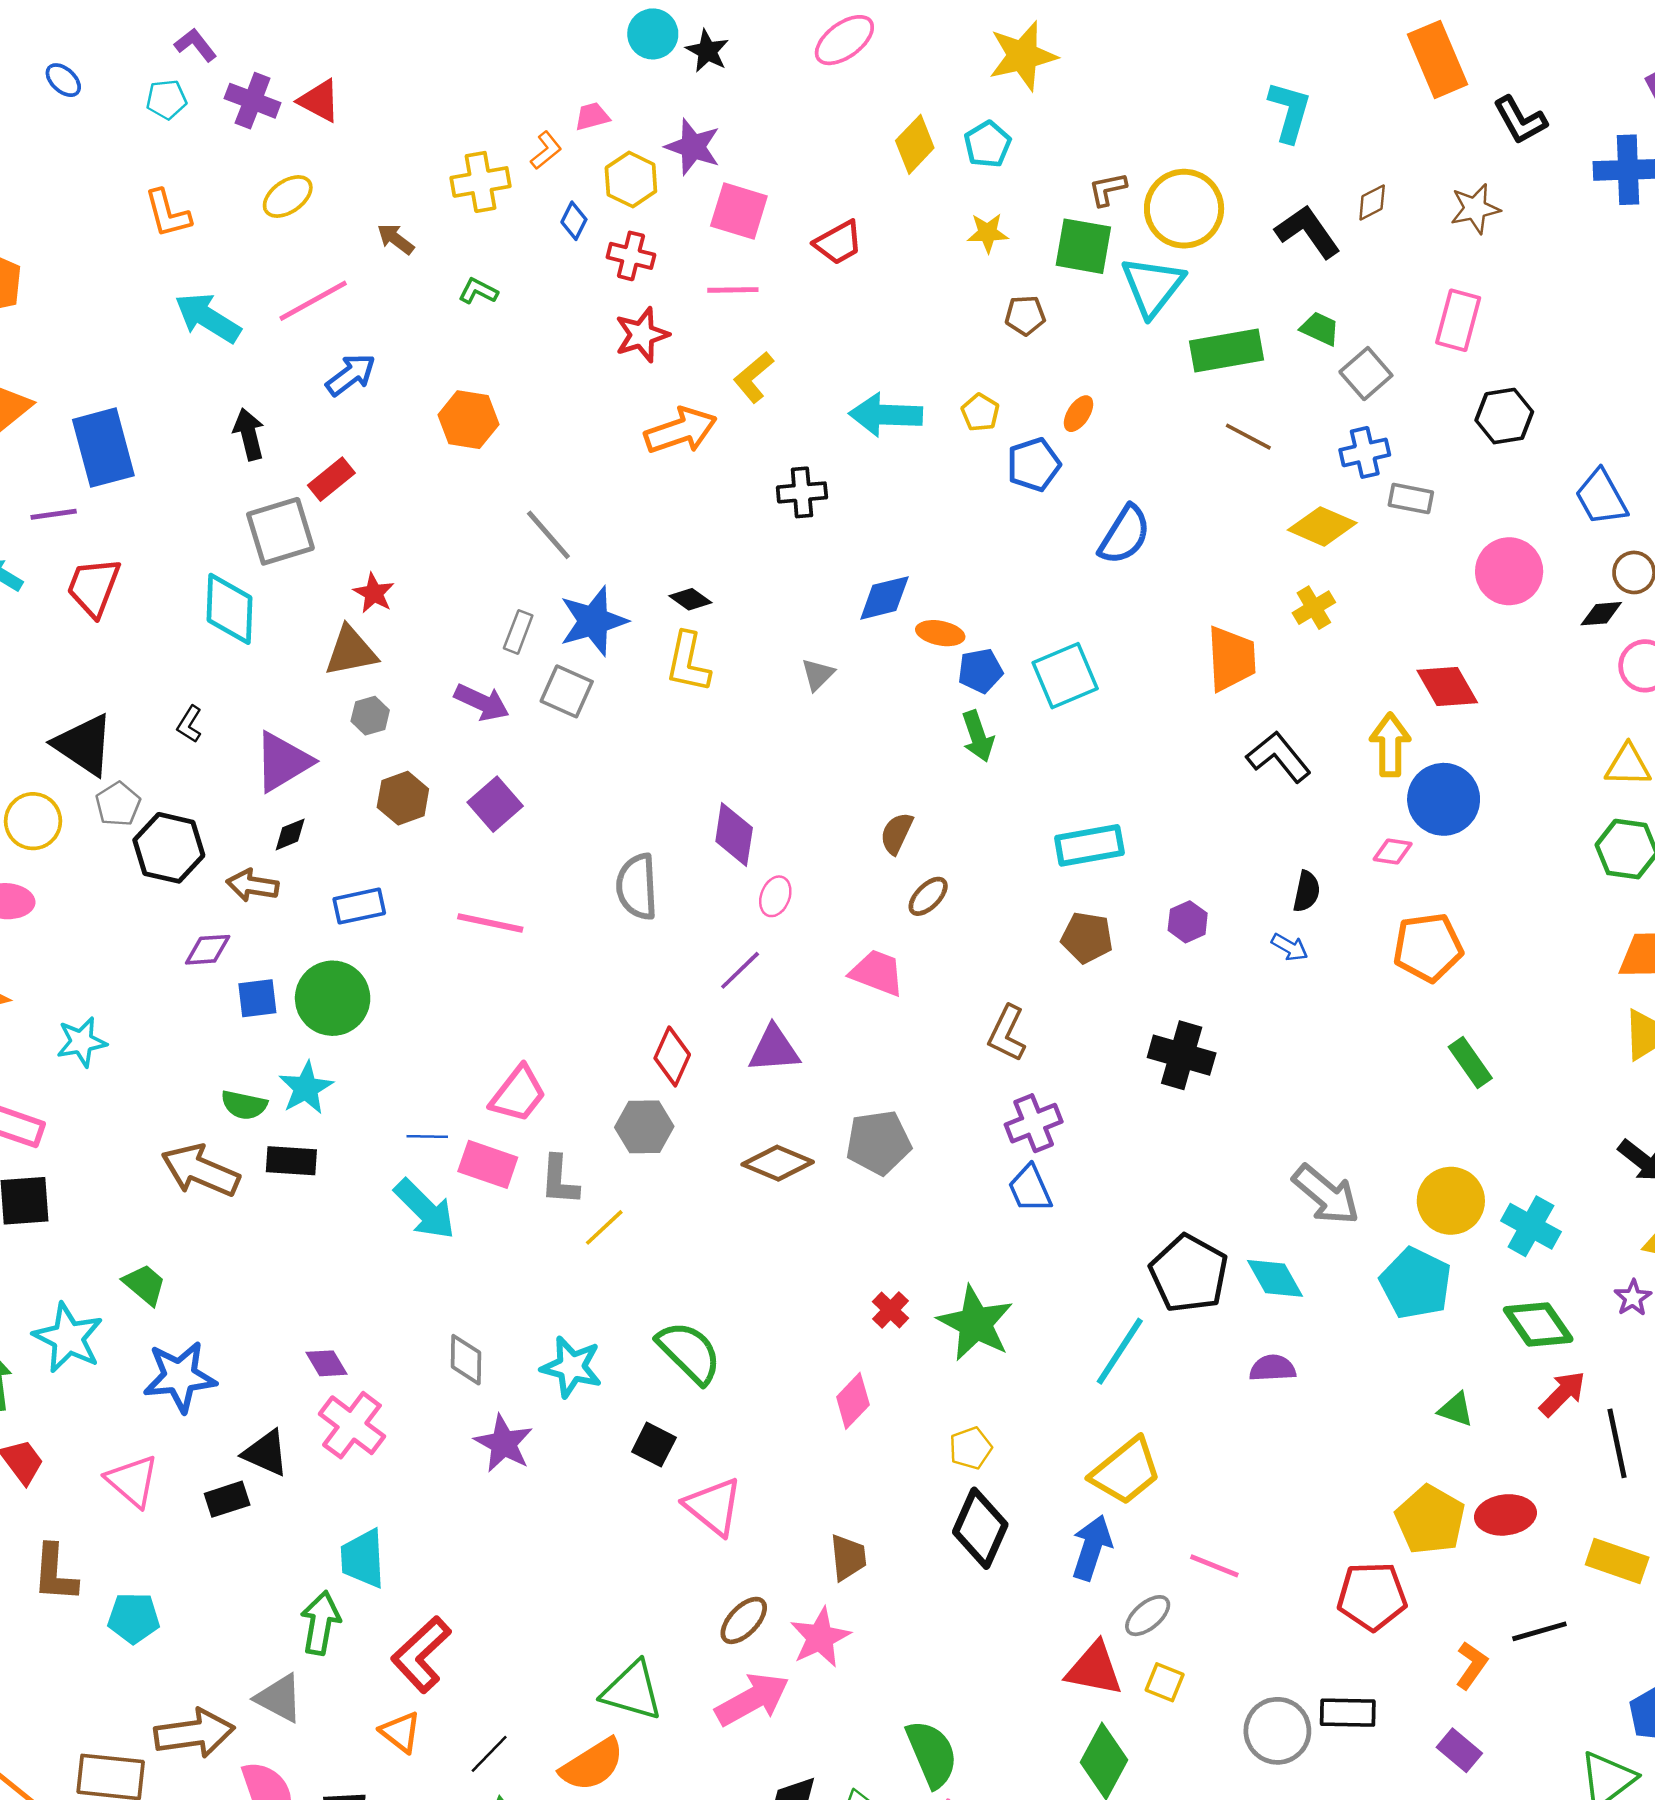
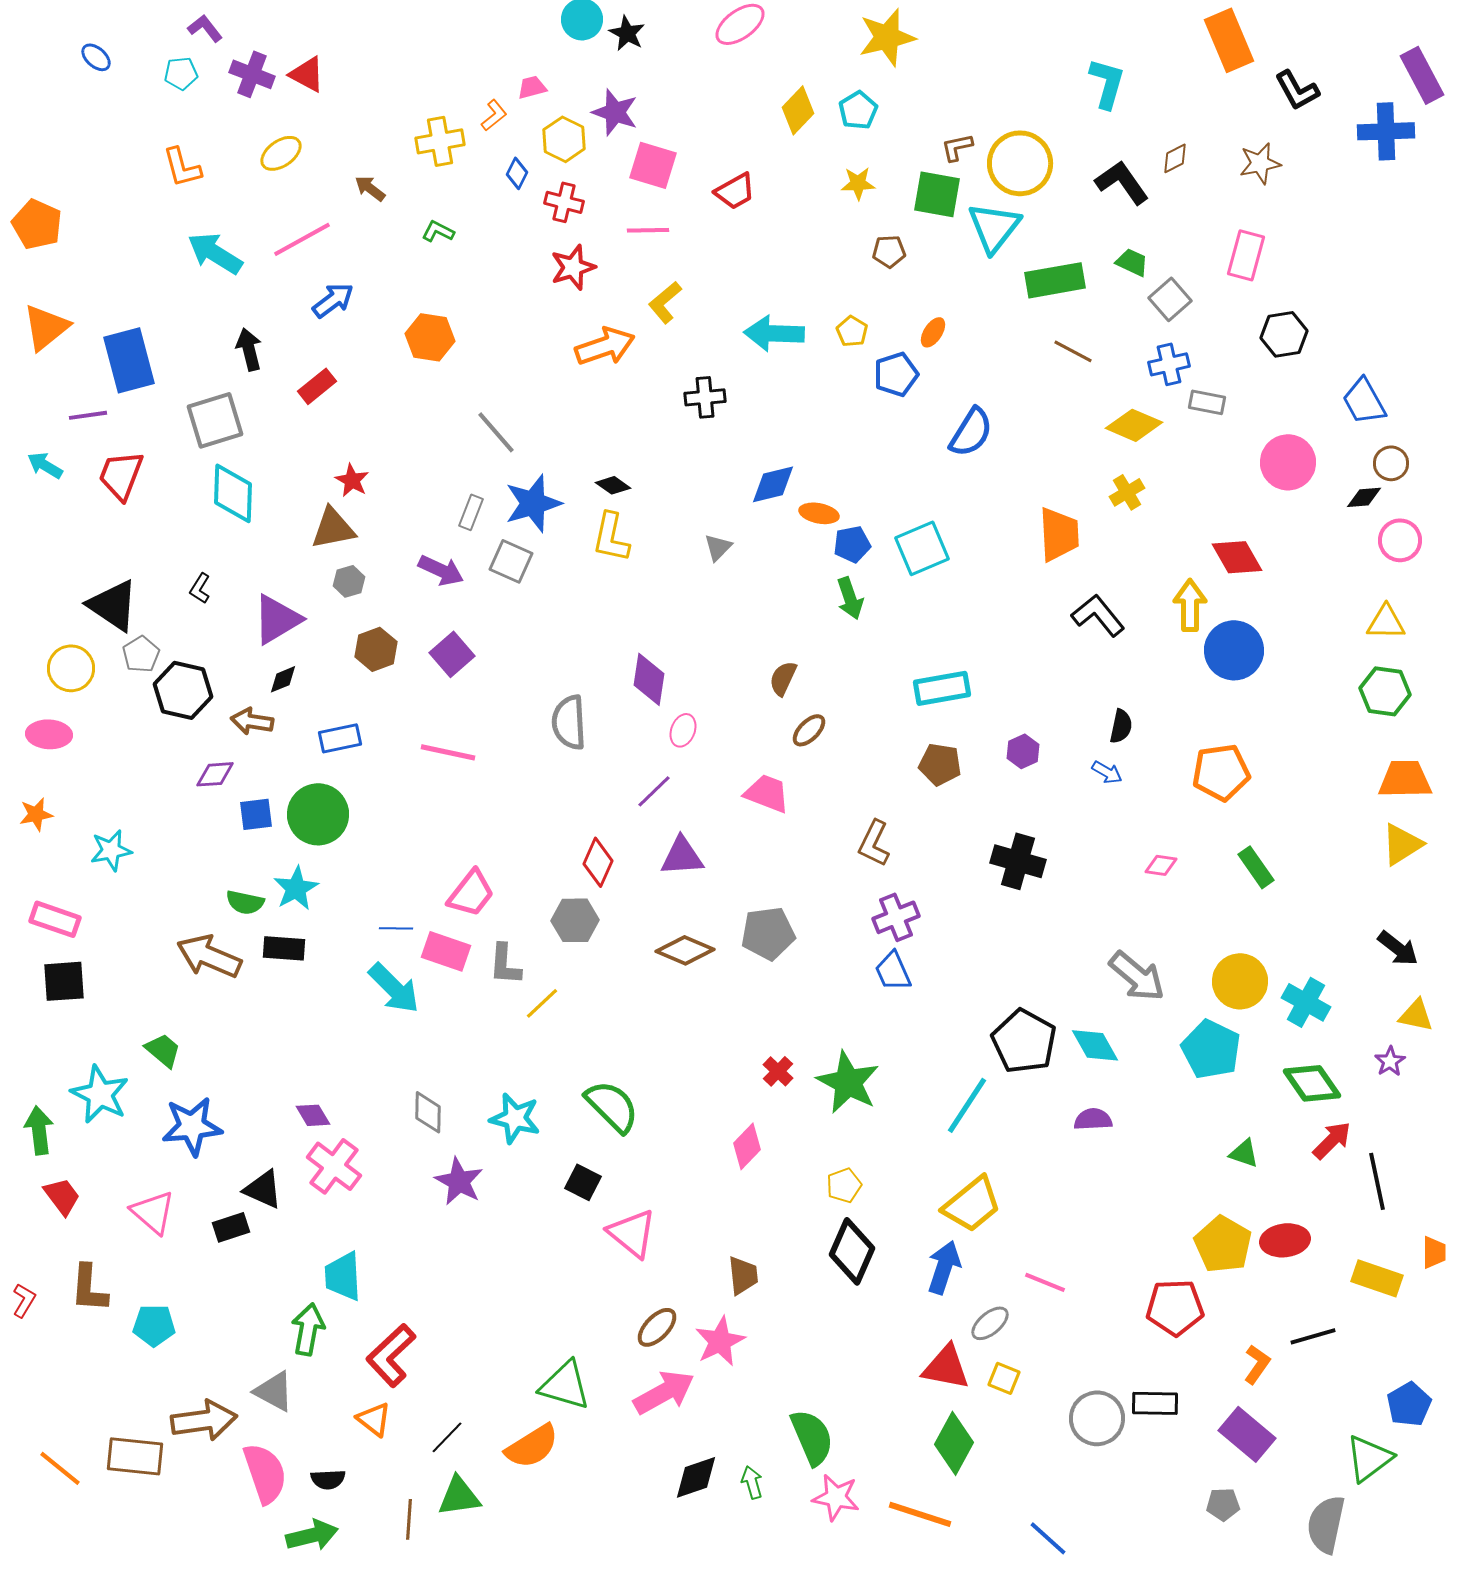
gray square: (280, 531) -> (215, 420), moved
pink diamond: (1393, 851) -> (1161, 865), moved
purple rectangle: (1459, 1750) -> (1247, 1434), size x1.5

